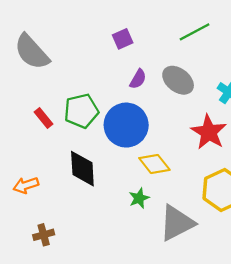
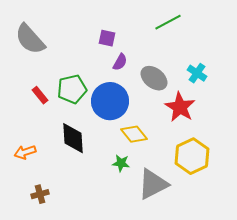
purple square: (123, 39) -> (107, 38), moved, turned 36
gray ellipse: (178, 80) -> (154, 78), moved
green star: (139, 198) -> (121, 163), turned 30

